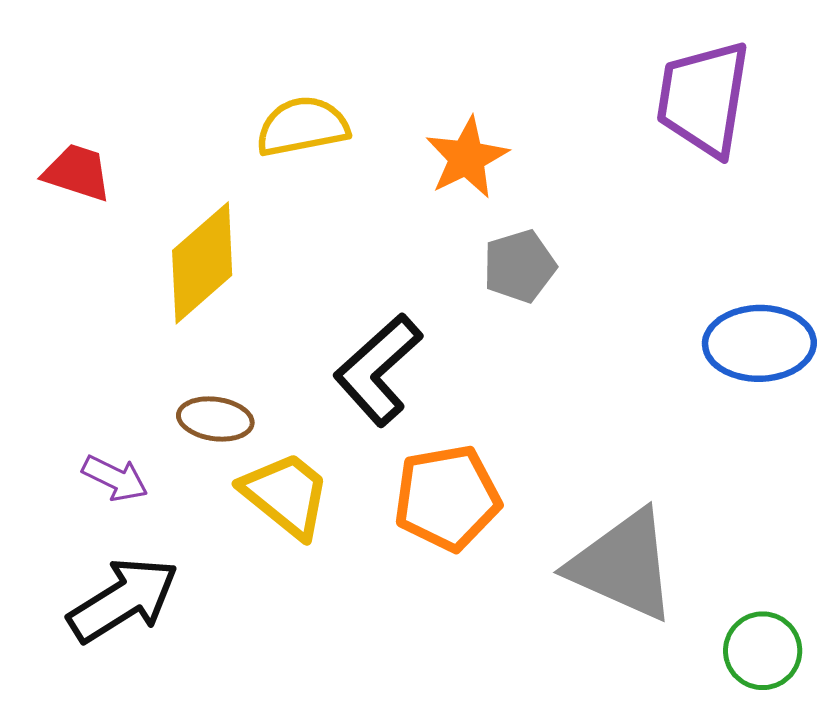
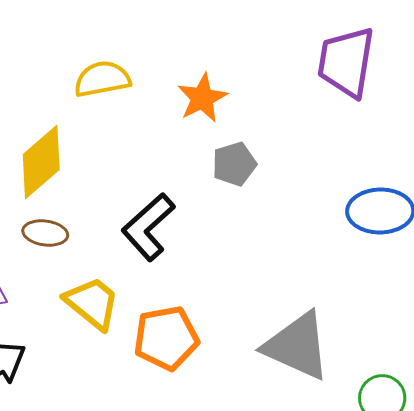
brown ellipse: (215, 419) -> (45, 233), moved
orange pentagon: (447, 498) -> (166, 338), moved

